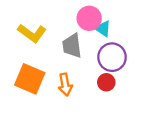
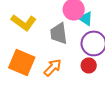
orange arrow: (65, 85) -> (53, 67), turned -126

